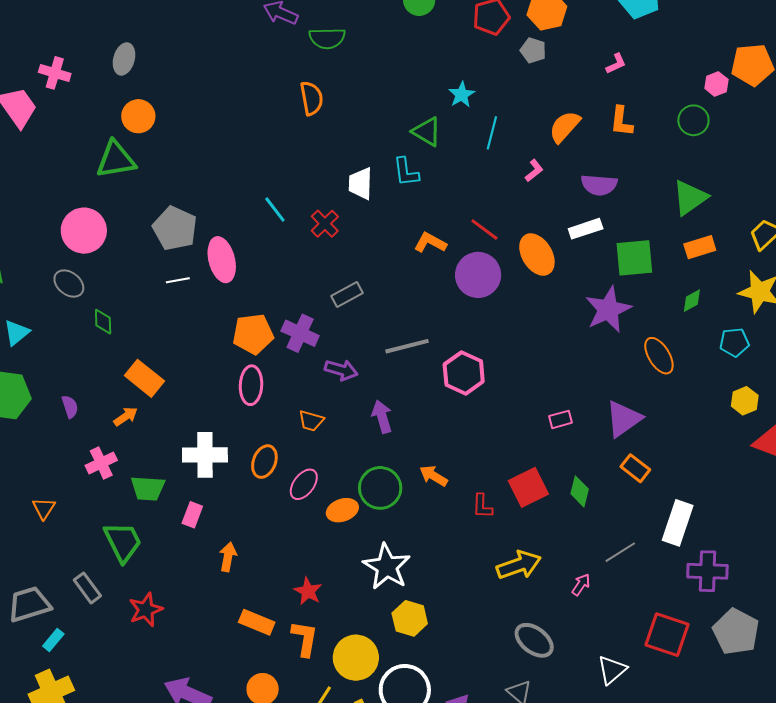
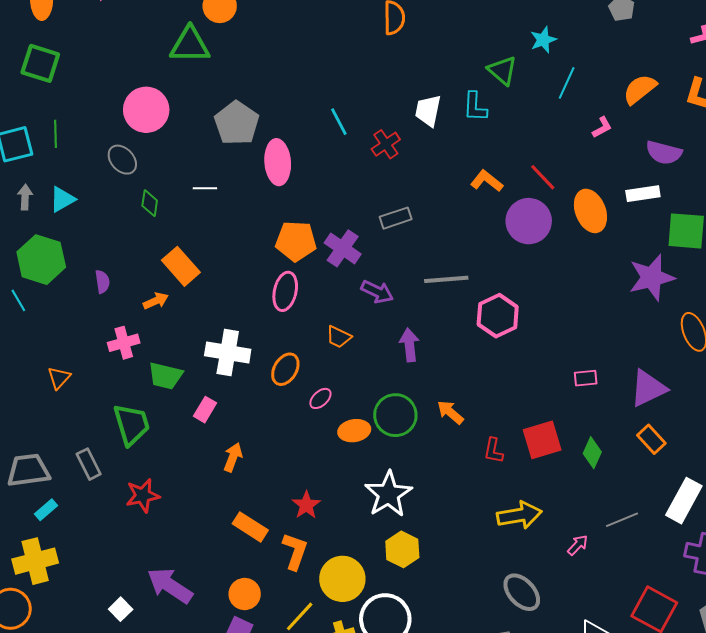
white line: (178, 280) -> (205, 188), moved
pink ellipse: (304, 484) -> (320, 398), size x0.7

